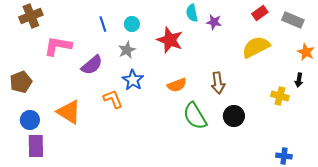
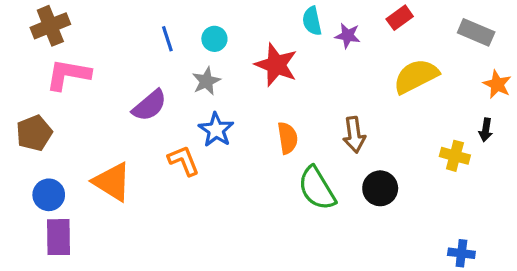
red rectangle: (260, 13) -> (400, 18), moved
pink L-shape: (58, 46) -> (68, 75), moved
orange semicircle: (177, 85) -> (288, 138), turned -78

